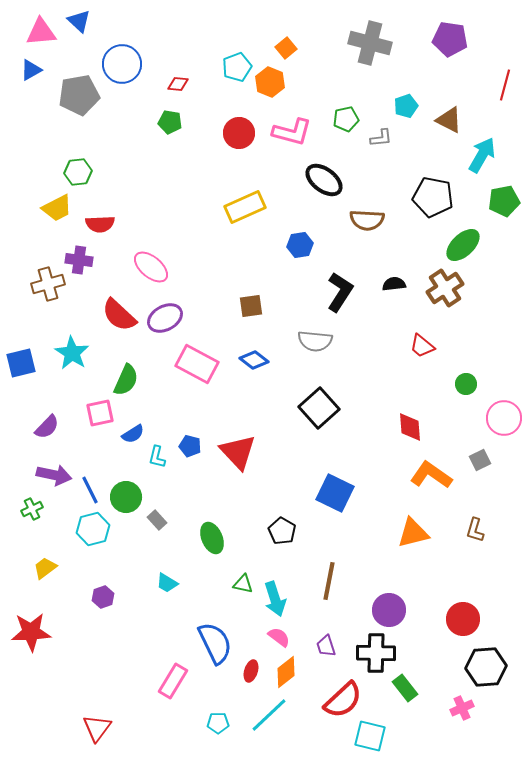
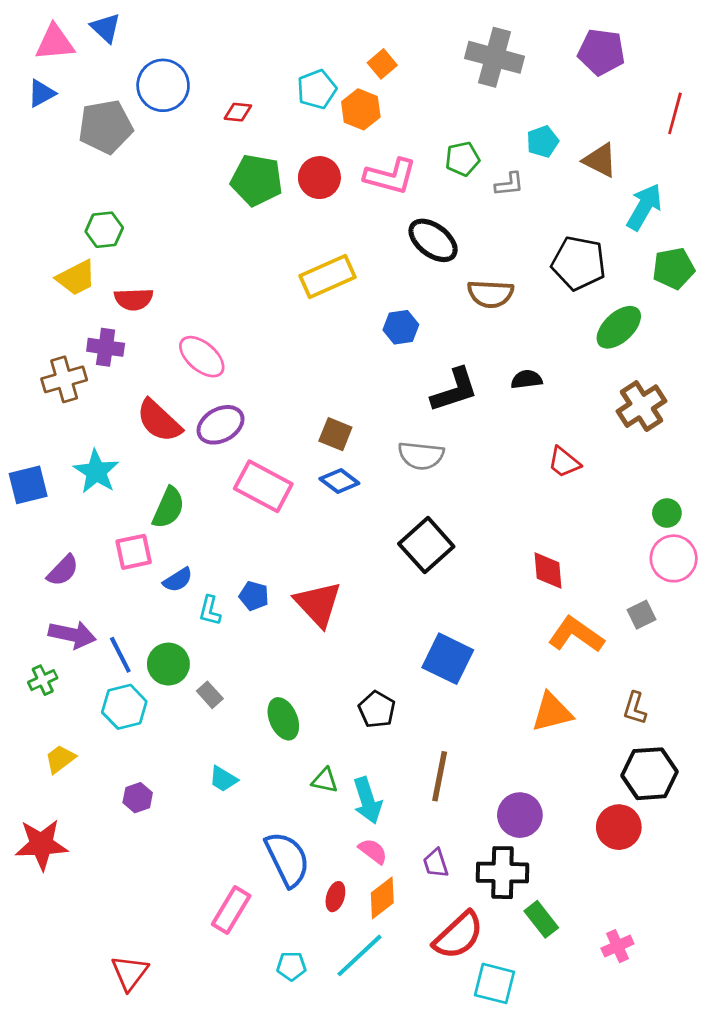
green pentagon: (170, 122) -> (257, 180), moved, size x1.6
brown cross: (445, 288) -> (642, 406), moved
black L-shape: (340, 292) -> (454, 390), turned 39
brown square: (251, 306) -> (335, 434), moved, turned 30
green circle: (466, 384) -> (667, 513), moved
black hexagon: (486, 667) -> (650, 774), moved

